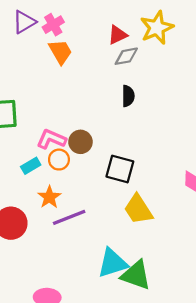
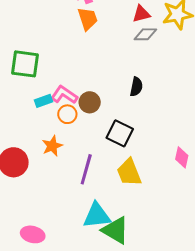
black semicircle: (128, 96) -> (136, 87), moved
cyan rectangle: (31, 166) -> (44, 101), moved
purple line: (69, 217) -> (86, 169), moved, turned -64

